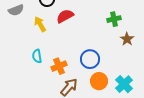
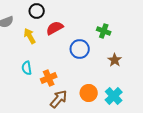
green cross: (114, 19) -> (104, 31), turned 32
brown star: (127, 39) -> (115, 60), moved
blue circle: (90, 59) -> (80, 49), moved

